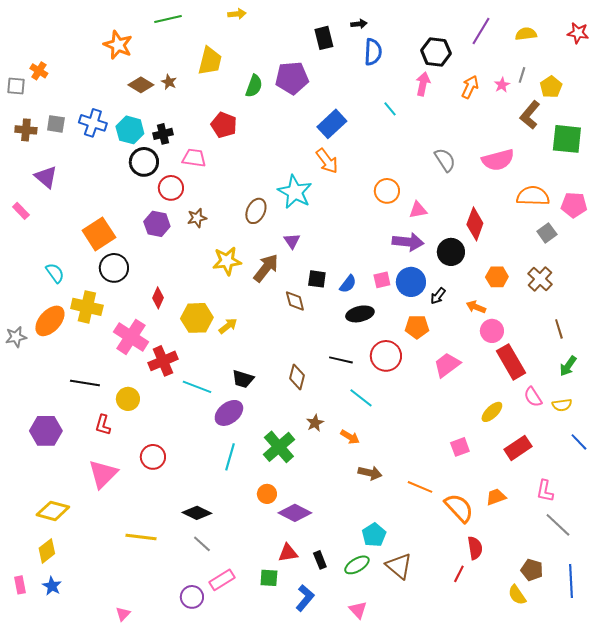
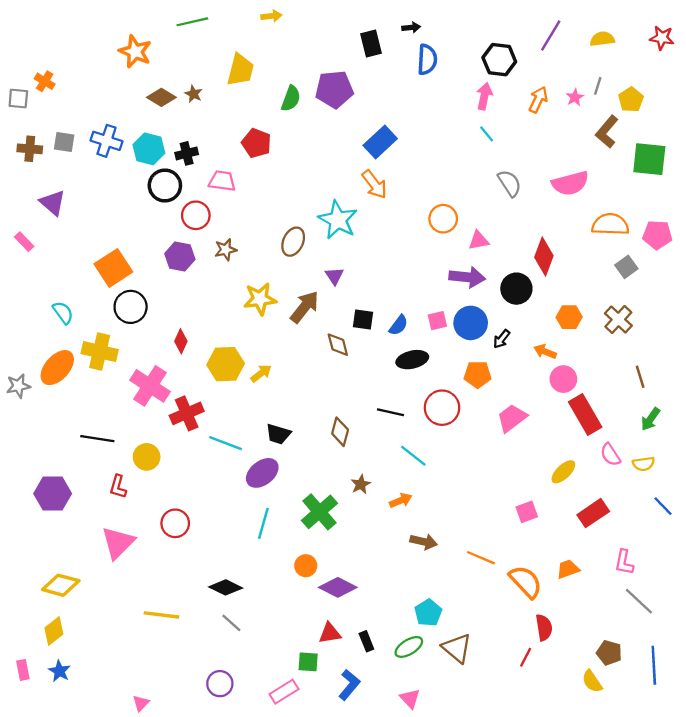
cyan line: (390, 109) -> (487, 134), moved
orange arrow: (350, 437) -> (401, 500), turned -54
pink rectangle: (222, 580) -> (284, 692), moved

